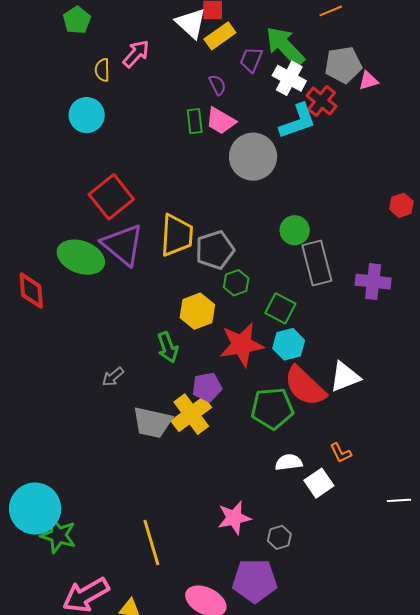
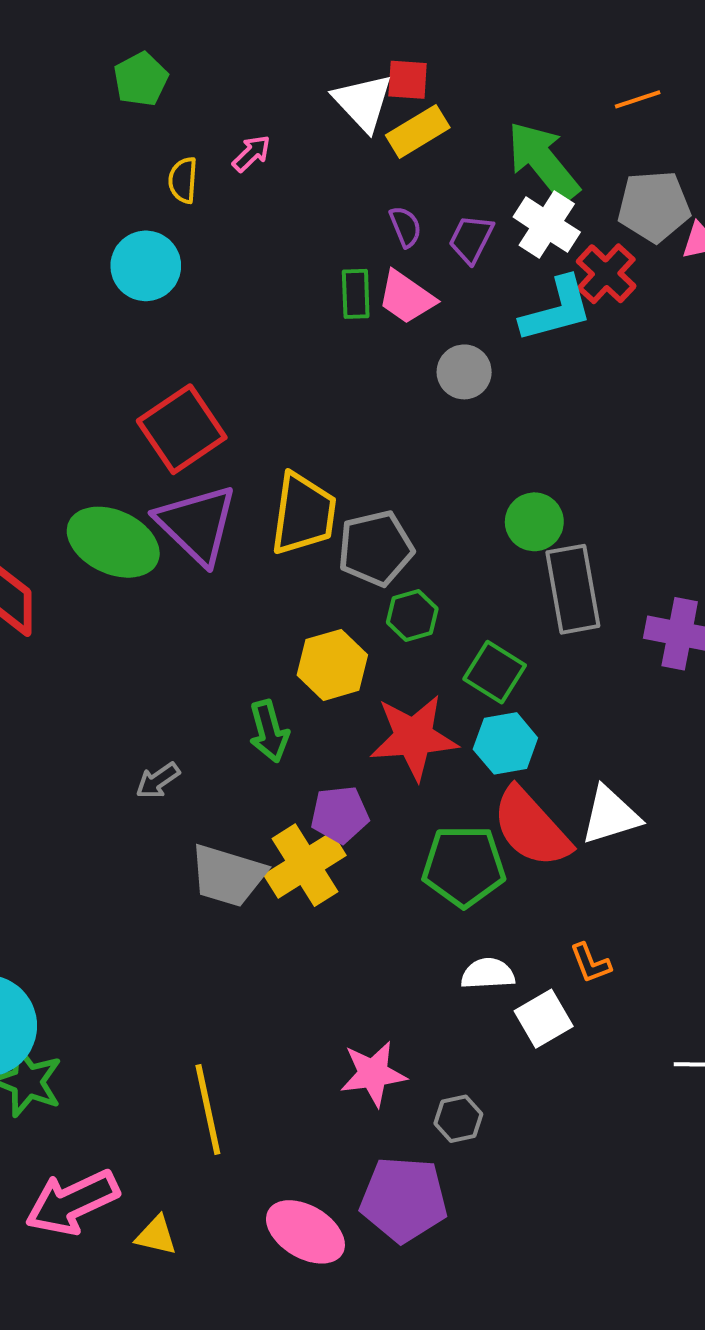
pink arrow: (136, 54) -> (251, 153), size x0.7
purple trapezoid: (251, 60) -> (471, 239), moved
gray circle: (253, 157) -> (464, 372), size x0.6

